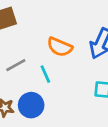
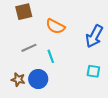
orange semicircle: (60, 47) -> (55, 26), moved

